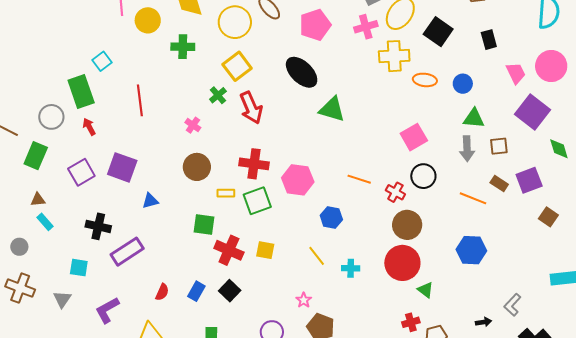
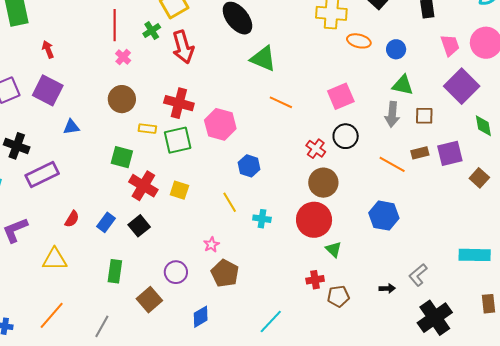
red line: (140, 100) -> (115, 25), moved
red arrow: (89, 127) -> (48, 49), moved
orange line: (359, 179) -> (281, 102), moved
brown rectangle: (499, 183) -> (420, 153), turned -54
brown square: (548, 217) -> (479, 178), moved

